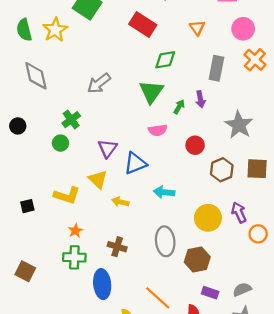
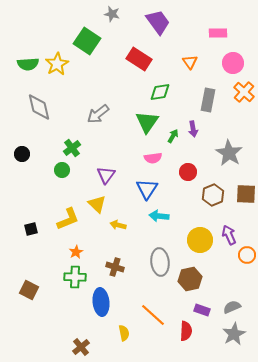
green semicircle: (24, 30) -> (28, 64), turned -80
blue triangle: (135, 163) -> (147, 189), moved, turned -35
yellow L-shape: (67, 195) -> (68, 219), turned -40

